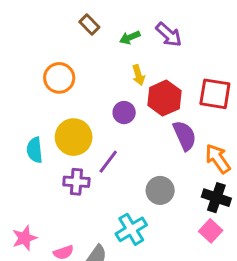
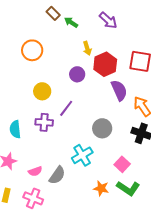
green arrow: (130, 38) -> (71, 22), moved, turned 56
yellow circle: (74, 137) -> (42, 91), size x0.7
cyan semicircle: (35, 150) -> (15, 129), moved
pink square: (211, 231) -> (122, 164), moved

